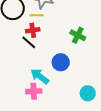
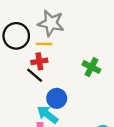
blue circle: (61, 62) -> (57, 98), moved

